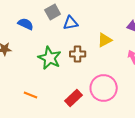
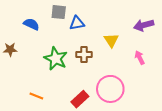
gray square: (53, 12) -> (59, 12), turned 35
yellow triangle: (105, 40) -> (111, 40), turned -35

